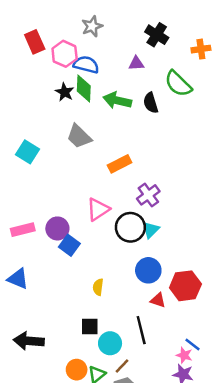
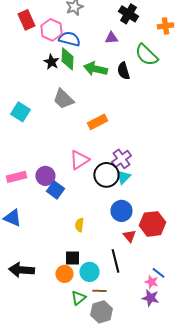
purple cross: (148, 195) -> (121, 159), moved
red triangle: (158, 300) -> (129, 236), turned 32
brown line: (122, 366) -> (99, 291), turned 48
orange circle: (77, 370) -> (64, 274), moved

